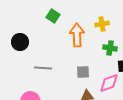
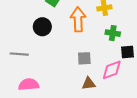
black circle: (20, 42) -> (42, 27), moved
gray line: (43, 68) -> (19, 54), moved

